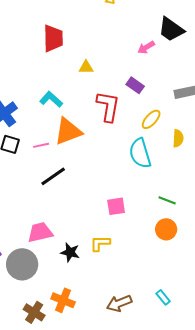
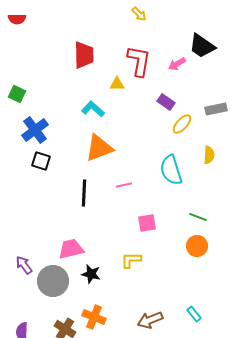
cyan L-shape: (51, 99) -> (93, 109), moved
red L-shape: (108, 106) -> (139, 61), moved
yellow ellipse: (151, 119) -> (182, 124), moved
pink line: (41, 145) -> (124, 185), moved
black line: (53, 176) -> (84, 193), turned -52
black star: (70, 252) -> (91, 274), moved

